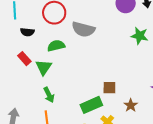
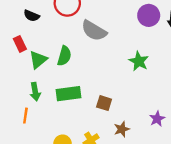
green star: (140, 36) -> (139, 61), moved
green semicircle: (56, 46) -> (64, 56), moved, turned 102
green rectangle: (91, 105) -> (68, 94), moved

